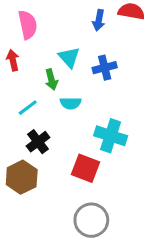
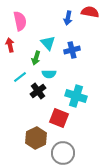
green arrow: (51, 79) -> (36, 58), turned 32
black cross: (38, 142) -> (38, 91), moved
brown hexagon: (22, 177) -> (36, 138), moved

